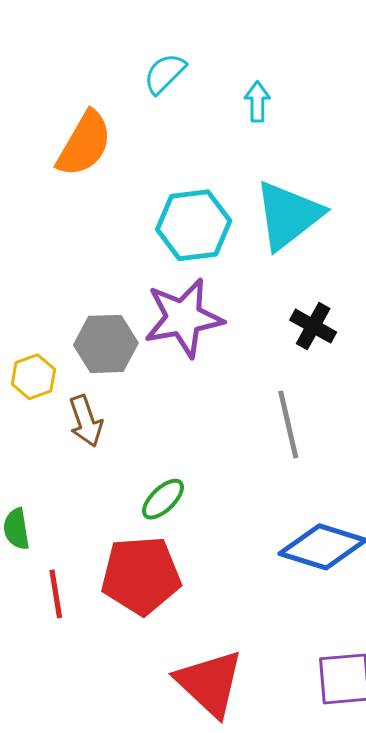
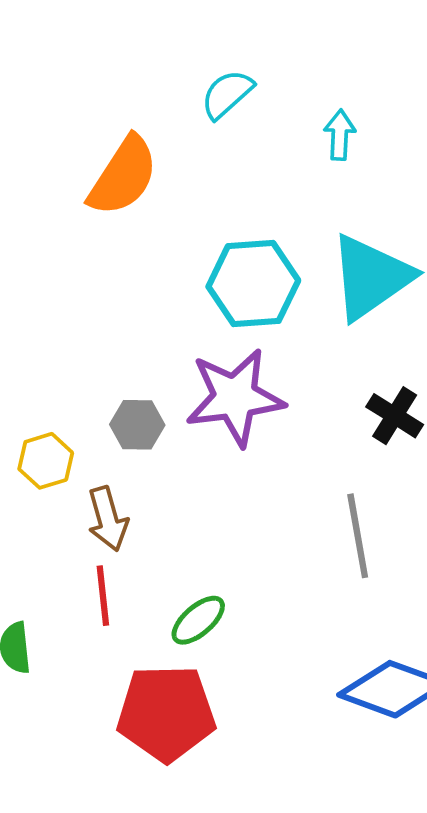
gray hexagon: (106, 344) -> (137, 425), size x0.7
red line: (56, 594) -> (103, 596), moved

